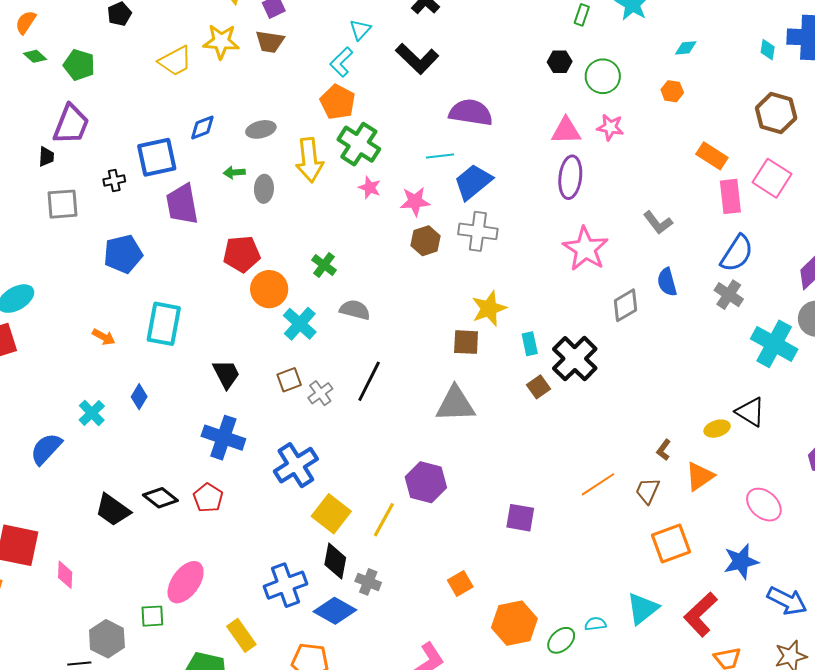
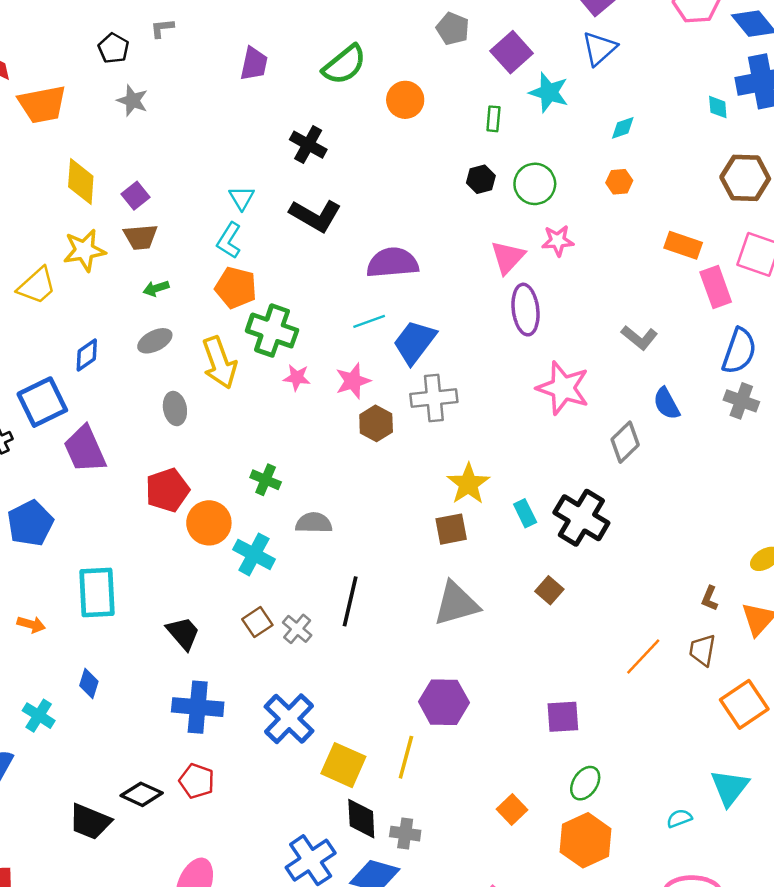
pink triangle: (566, 131) -> (508, 257), turned -32
green arrow: (234, 173) -> (156, 288), moved
brown square: (539, 387) -> (549, 590), moved
green ellipse: (561, 640) -> (585, 783), moved

